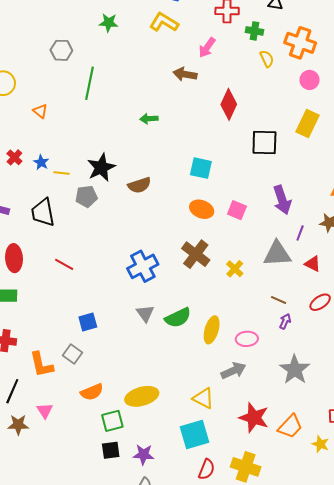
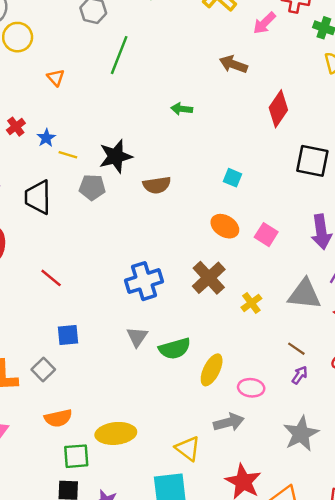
pink arrow: (207, 48) -> (264, 23), moved
cyan square: (201, 168) -> (233, 178), size x0.7
red line: (64, 264) -> (51, 278), moved

